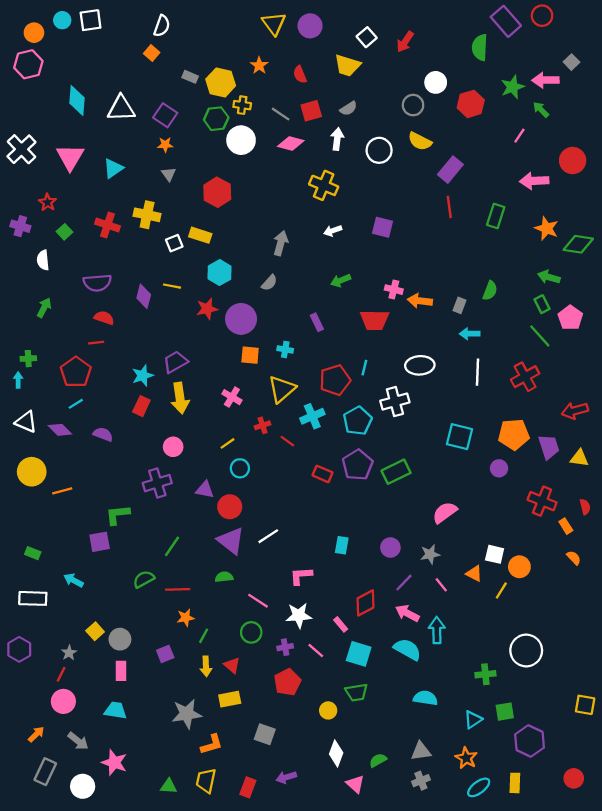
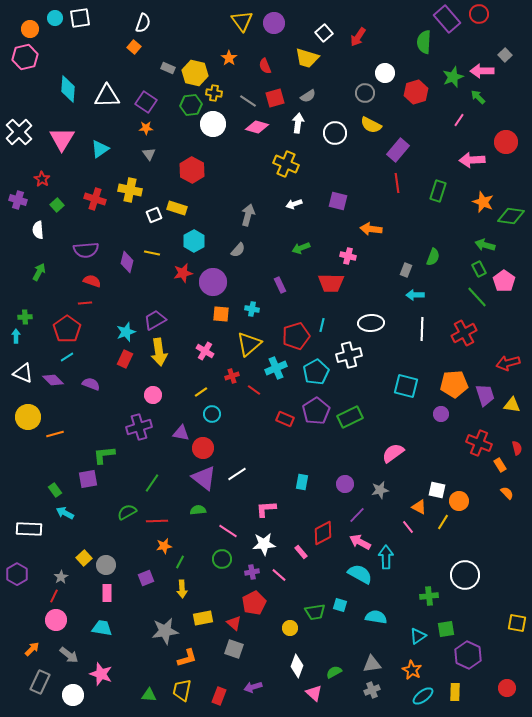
orange arrow: (420, 301) -> (371, 229), moved
green rectangle: (33, 553) -> (55, 490), moved, turned 32
pink line: (441, 585) -> (408, 527), moved
cyan square: (359, 654) -> (340, 605), moved, size x0.6
red triangle: (232, 665) -> (234, 623), moved

